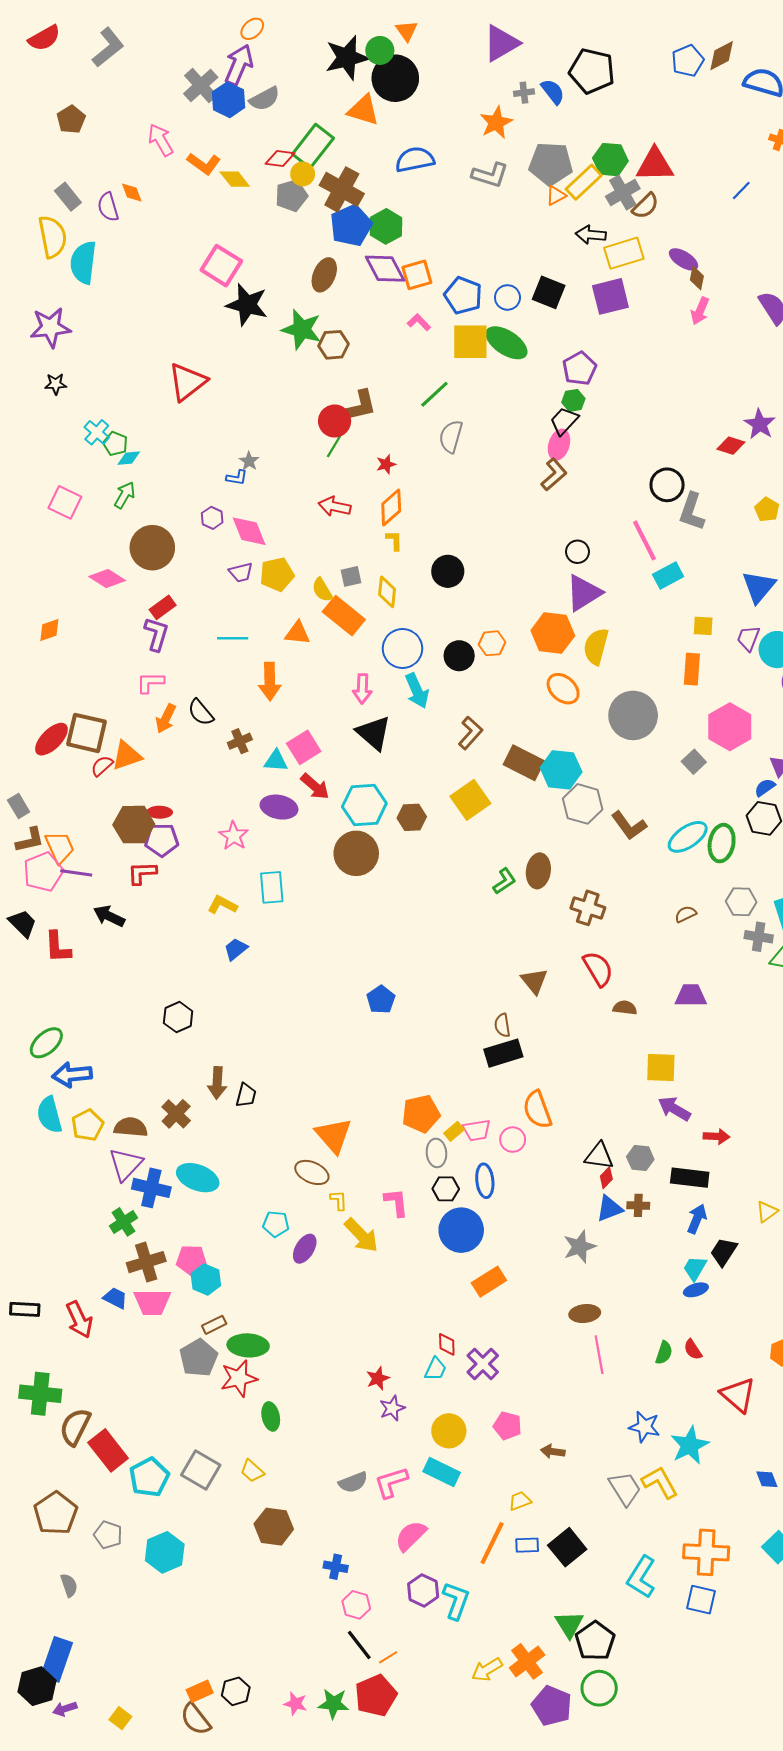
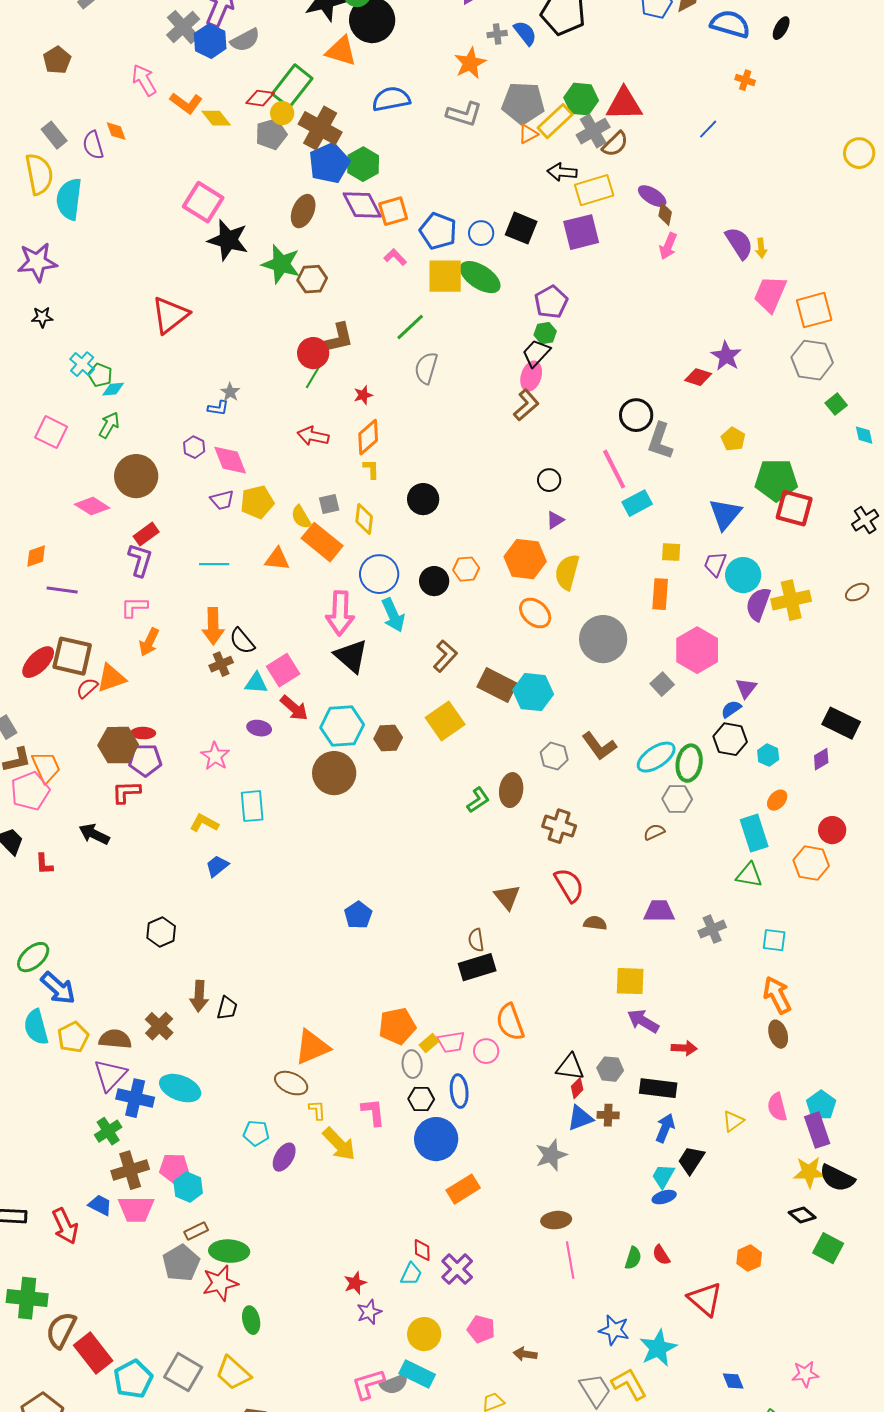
purple triangle: (584, 593) -> (555, 520), size x0.5
orange arrow: (270, 681) -> (213, 626), moved
pink arrow: (362, 689) -> (340, 613), size x1.5
black semicircle: (201, 712) -> (242, 641), moved
gray hexagon: (583, 804) -> (554, 756), moved, size x0.7
purple ellipse: (279, 807) -> (259, 728), size x0.7
purple line: (76, 873) -> (62, 590), moved
gray hexagon: (741, 902) -> (677, 799), moved
gray cross: (759, 937) -> (712, 929), moved, turned -32
red L-shape: (58, 947) -> (44, 864), size x0.7
blue arrow: (72, 1075) -> (58, 988), turned -132
orange triangle: (334, 1135) -> (312, 1047), turned 48
yellow trapezoid: (252, 1471) -> (233, 1373), size x1.5
gray semicircle: (353, 1482) -> (394, 1384), moved

